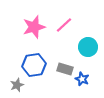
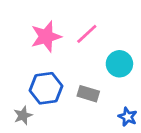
blue star: (82, 79) -> (128, 117), moved

